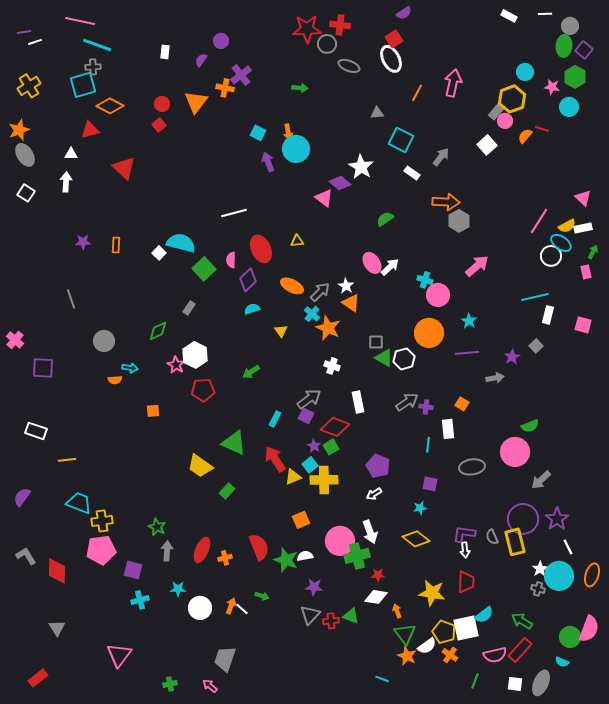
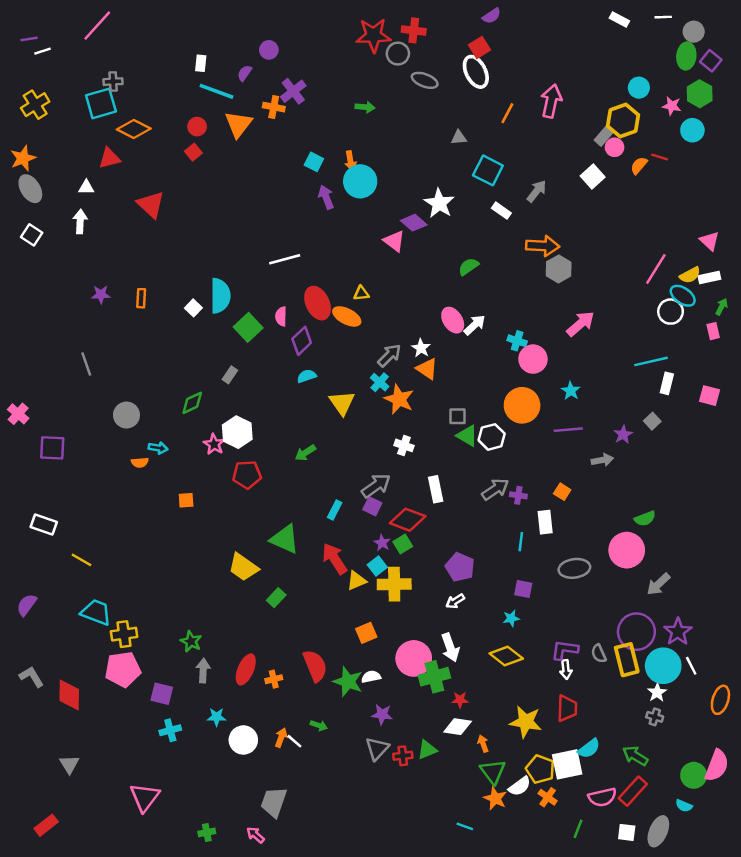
pink line: (80, 21) -> (97, 26), turned -60
cyan line: (97, 45) -> (217, 91), moved
cyan semicircle: (181, 243) -> (220, 296), turned 76
orange ellipse: (292, 286) -> (347, 316), moved
yellow triangle: (281, 331) -> (342, 403), size x1.6
yellow line: (67, 460) -> (81, 560), turned 36
cyan circle: (559, 576) -> (663, 666), moved
green triangle: (351, 616) -> (427, 750), turned -42

